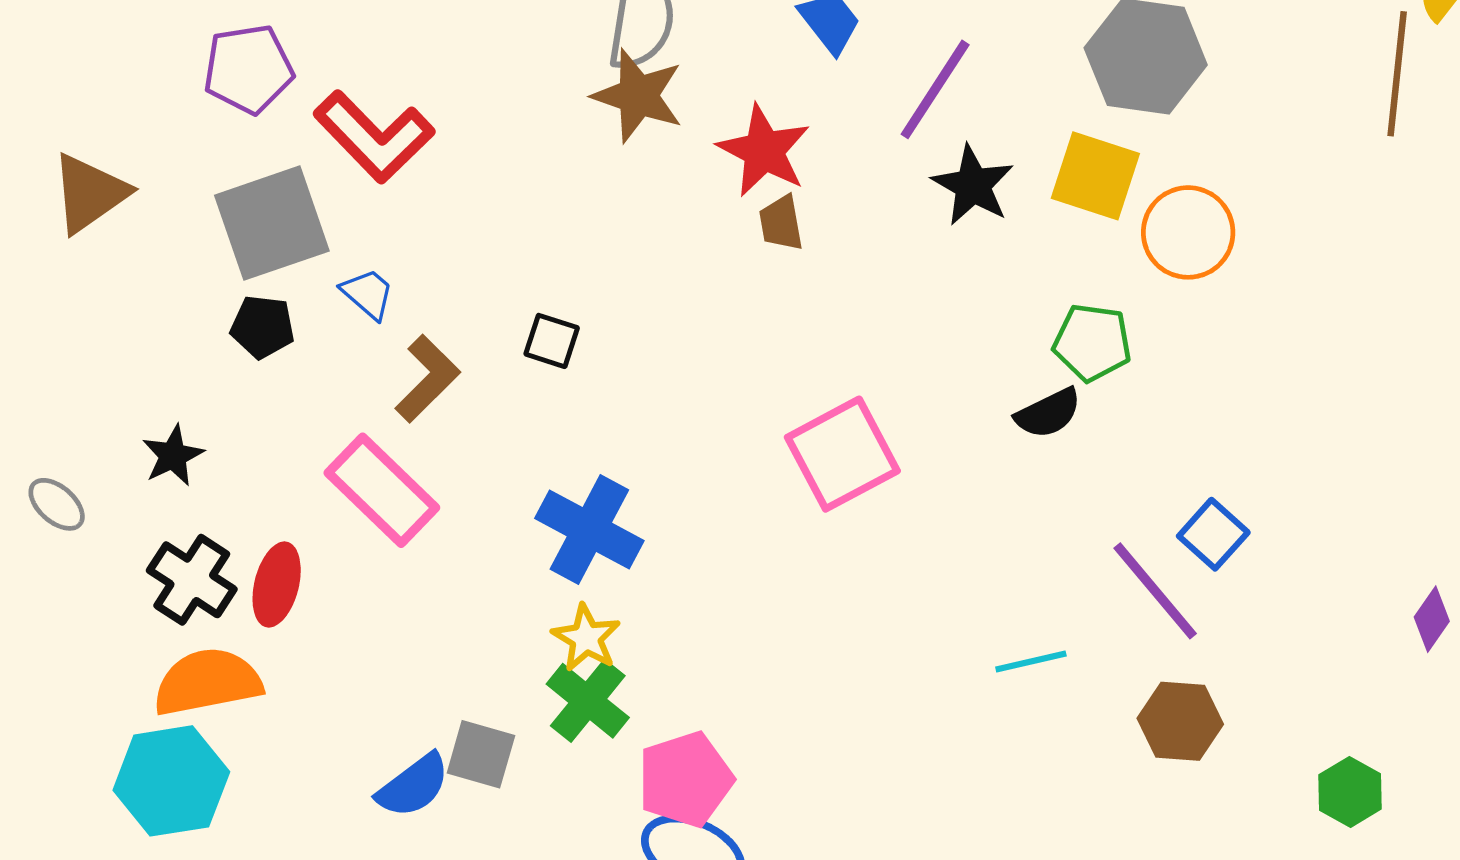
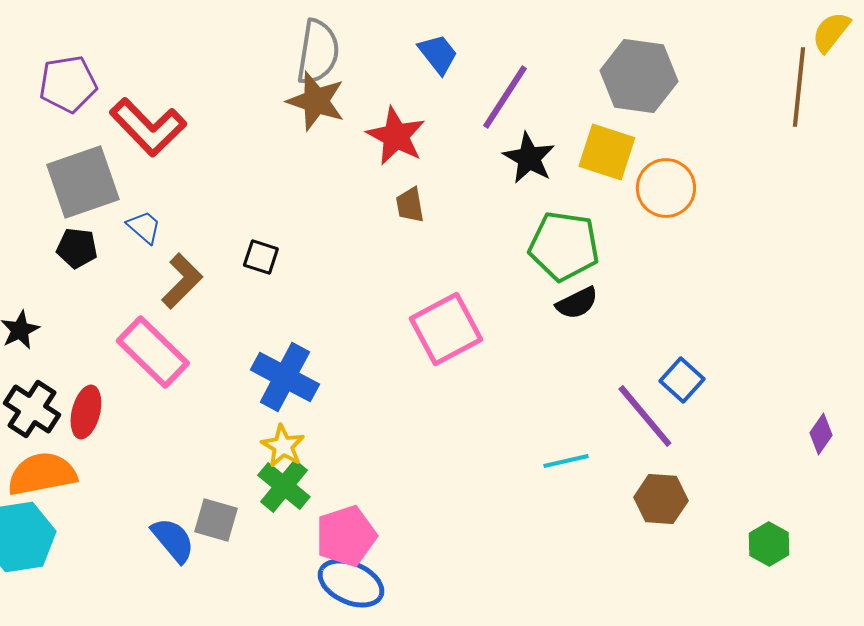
brown trapezoid: (781, 223) -> (410, 205), moved
green pentagon: (1092, 342) -> (564, 246), moved, size x1.4
blue semicircle: (413, 786) -> (173, 540), turned -93

